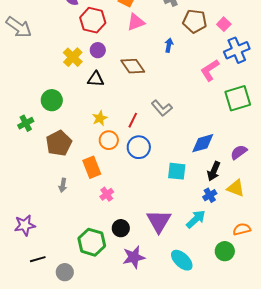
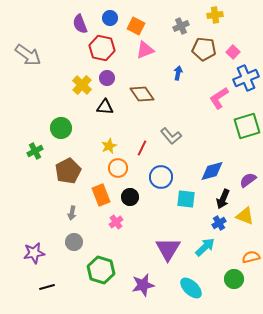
blue circle: (139, 147) -> (161, 177), moved
black circle: (121, 228) -> (130, 197), moved
gray circle: (65, 272) -> (74, 242), moved

